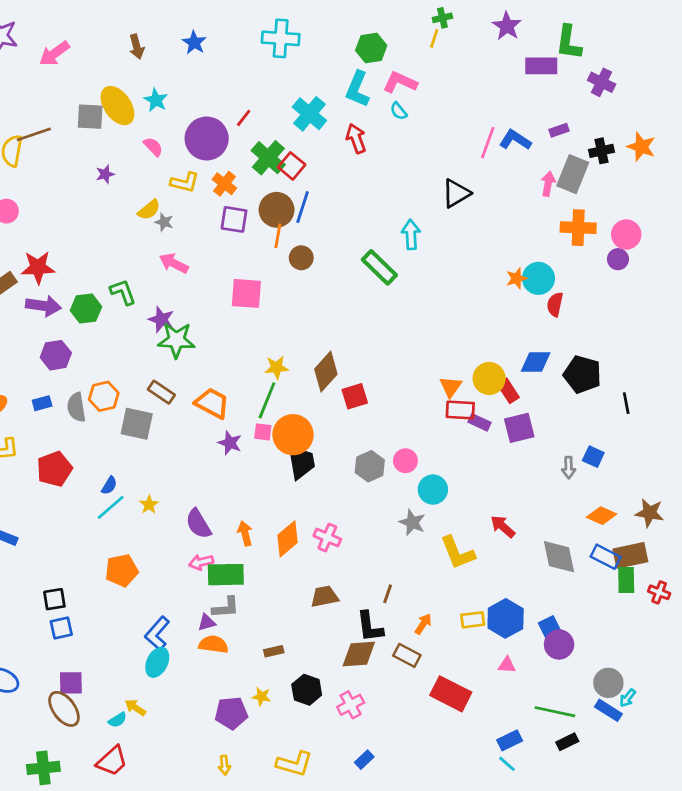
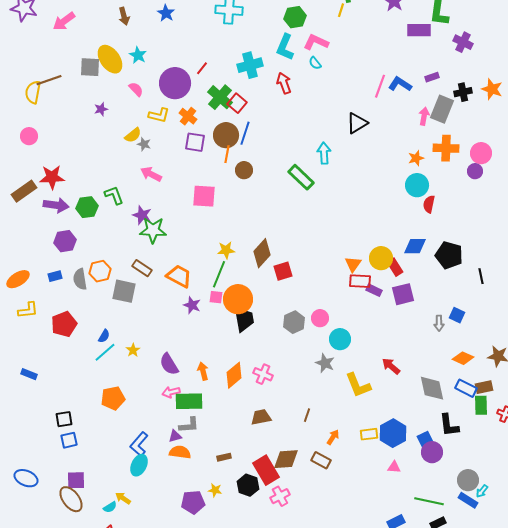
cyan cross: (309, 114) -> (250, 65), turned 35
orange star: (516, 278) -> (416, 158), moved
brown rectangle: (630, 555) -> (484, 387), size x0.7
black L-shape: (370, 627) -> (449, 425), moved
red rectangle: (451, 694) -> (266, 470), moved, turned 32

